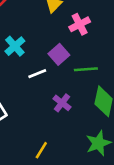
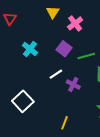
white line: (37, 74) -> (56, 74), moved

